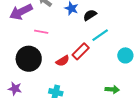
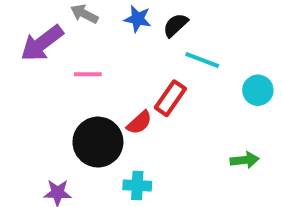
cyan line: (100, 35) -> (202, 60), turned 66
black circle: (29, 59) -> (98, 142), moved

